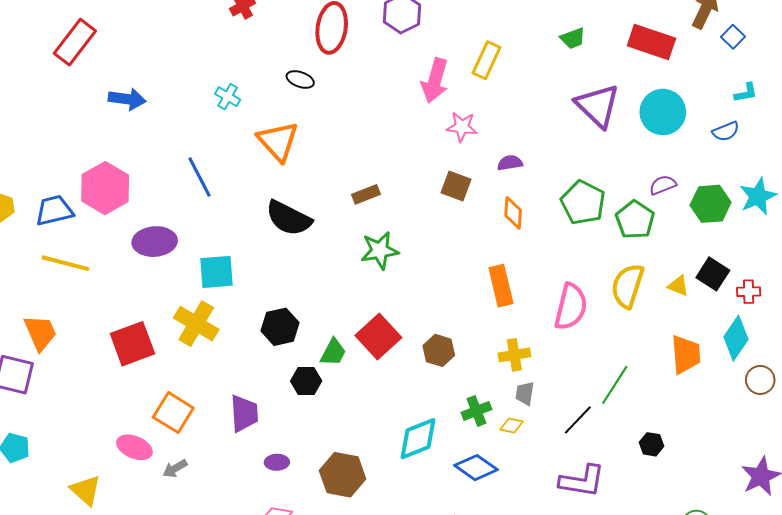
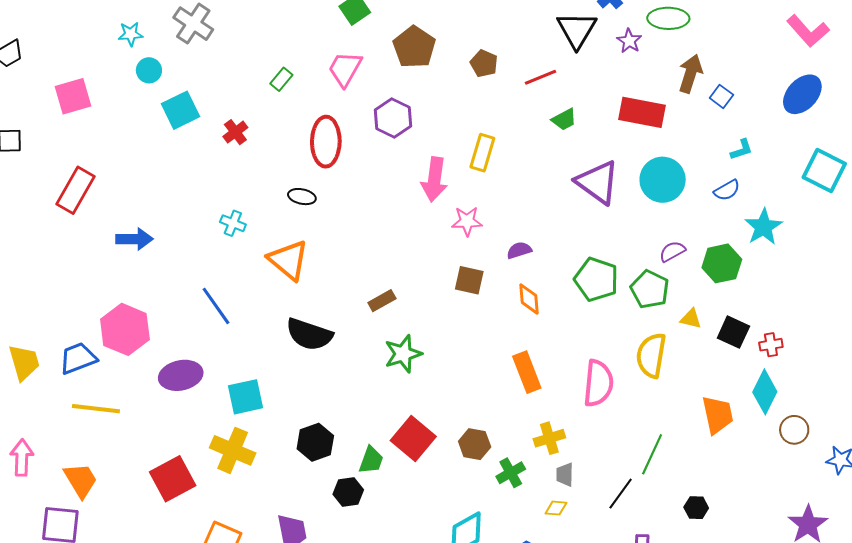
cyan star: (758, 196) -> (763, 227), moved
yellow triangle: (678, 286) -> (691, 319), moved
green cross: (476, 411) -> (511, 473), moved

